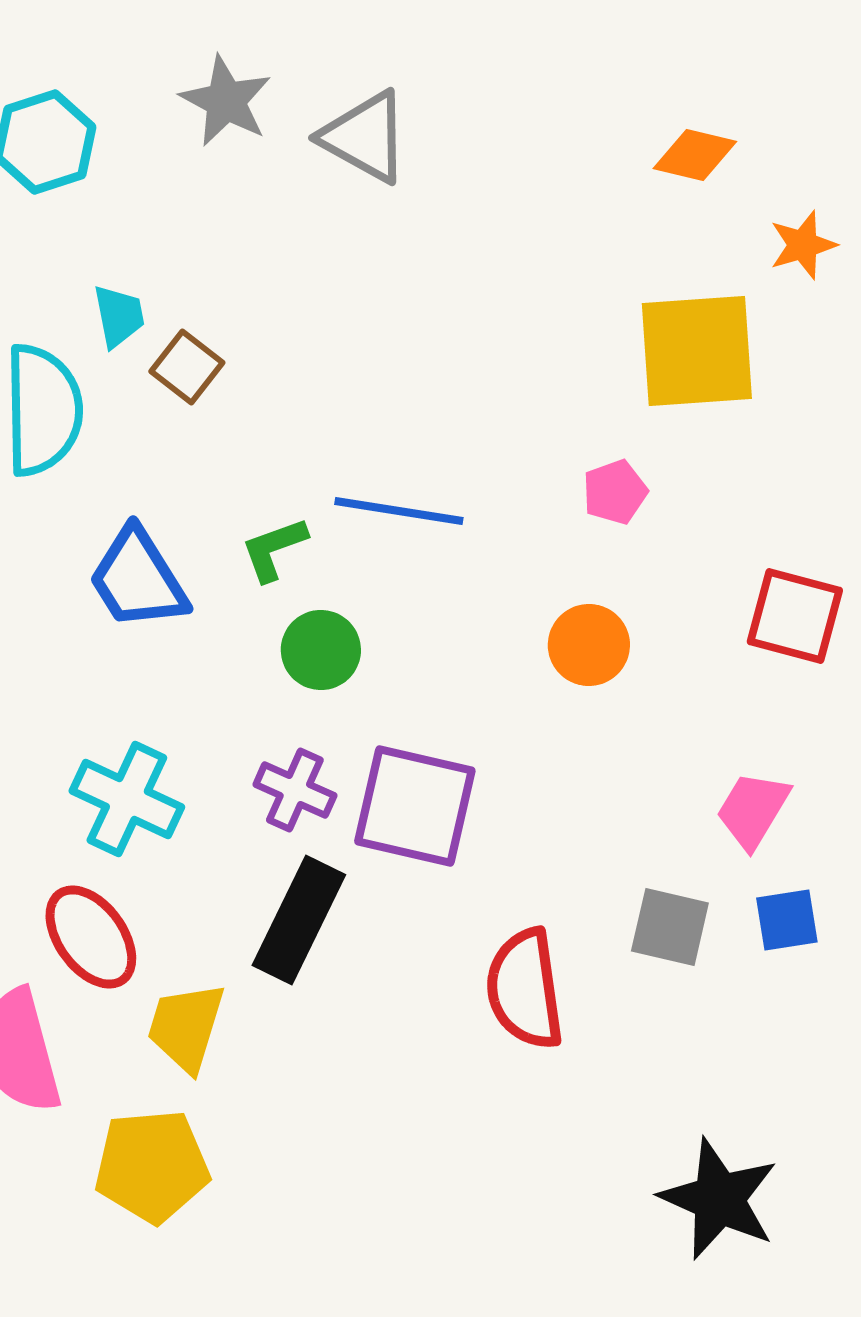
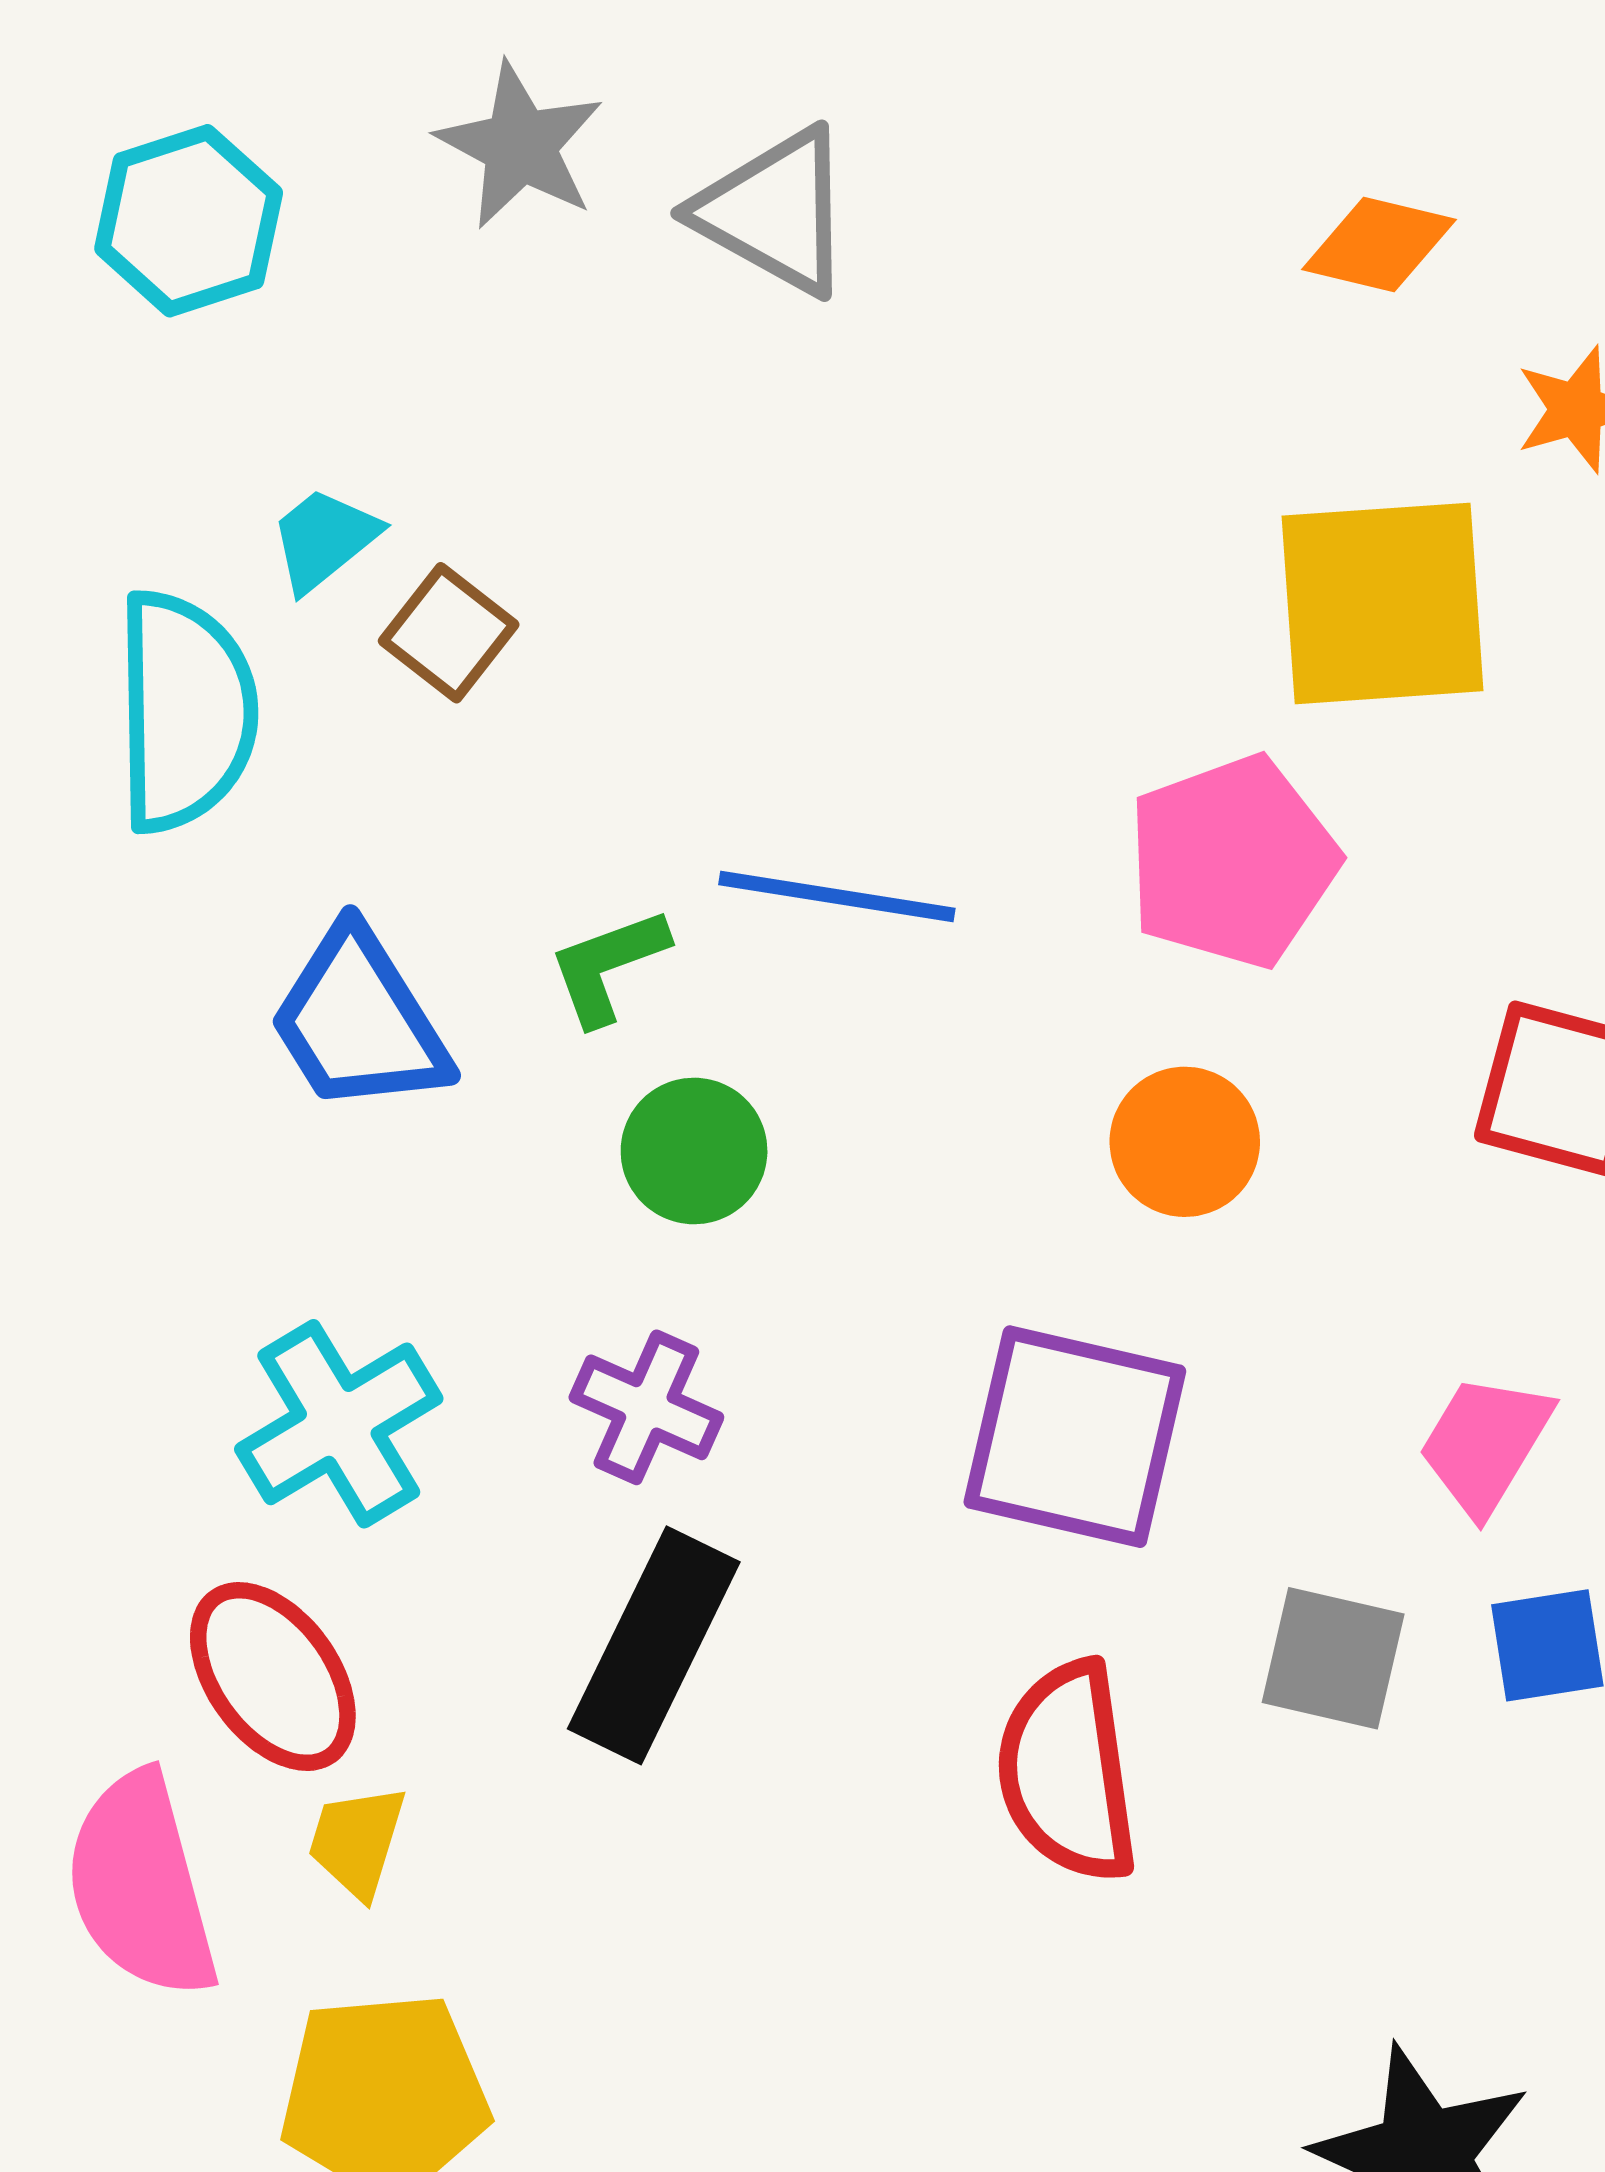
cyan trapezoid: (119, 316) -> (324, 539), turned -118
pink pentagon: (615, 492) -> (1232, 862), size x1.8
cyan cross: (127, 799) -> (339, 1424), turned 34
purple square: (415, 806) -> (1075, 1437), moved
yellow trapezoid: (186, 1027) -> (357, 1841), moved, size x0.7

